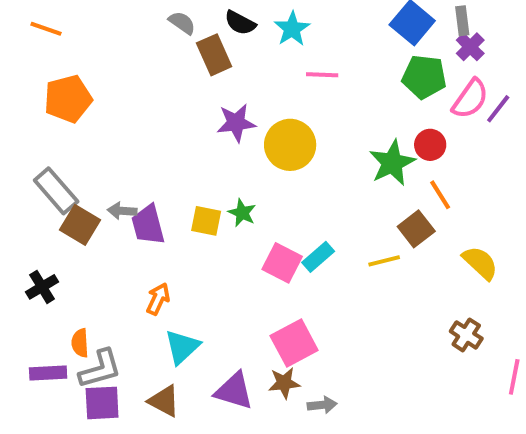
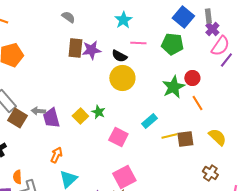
black semicircle: (240, 23) -> (119, 56), moved
brown rectangle: (214, 55) -> (75, 48), moved, turned 30
green pentagon: (424, 77) -> (172, 44), moved
pink semicircle: (470, 99) -> (220, 46), moved
purple star: (236, 123) -> (91, 50), moved
yellow square: (206, 221) -> (80, 116), turned 35
brown square: (416, 229) -> (185, 139), moved, turned 30
cyan rectangle: (318, 257) -> (149, 121), moved

